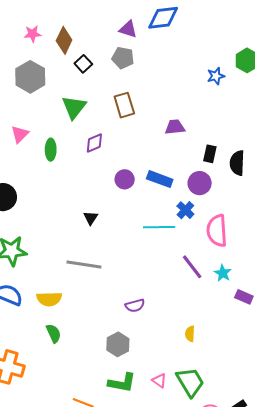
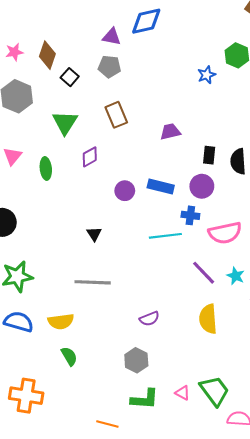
blue cross: (185, 210) -> (190, 215), turned -30
pink semicircle: (217, 231) -> (225, 233), turned -92
yellow semicircle: (190, 334) -> (208, 319), moved, size x1.8

